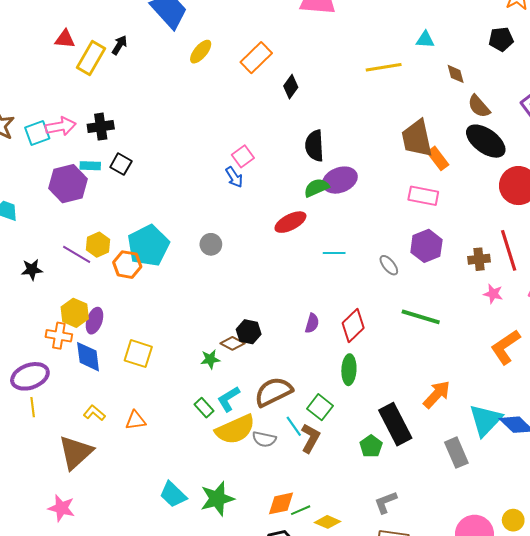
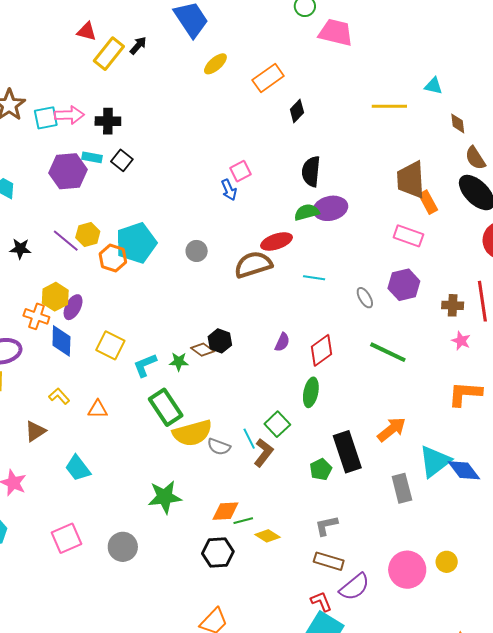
orange L-shape: (505, 347) -> (465, 394), turned 30
brown semicircle: (273, 392) -> (253, 265), moved
cyan L-shape: (228, 399) -> (145, 365), moved
green rectangle: (204, 408) -> (166, 407), size x1.8
brown triangle: (76, 452) -> (35, 431), size x0.6
cyan trapezoid: (173, 494) -> (78, 468), moved

